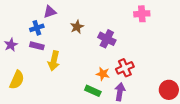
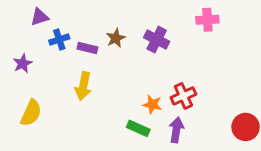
purple triangle: (50, 12) -> (40, 17), moved
purple cross: (107, 39) -> (157, 40), moved
purple rectangle: (37, 46) -> (87, 48), moved

